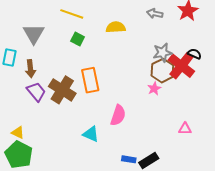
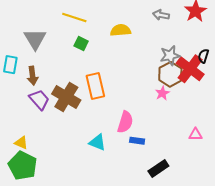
black semicircle: (194, 54) -> (203, 56), turned -96
blue rectangle: (129, 159) -> (137, 141), moved

